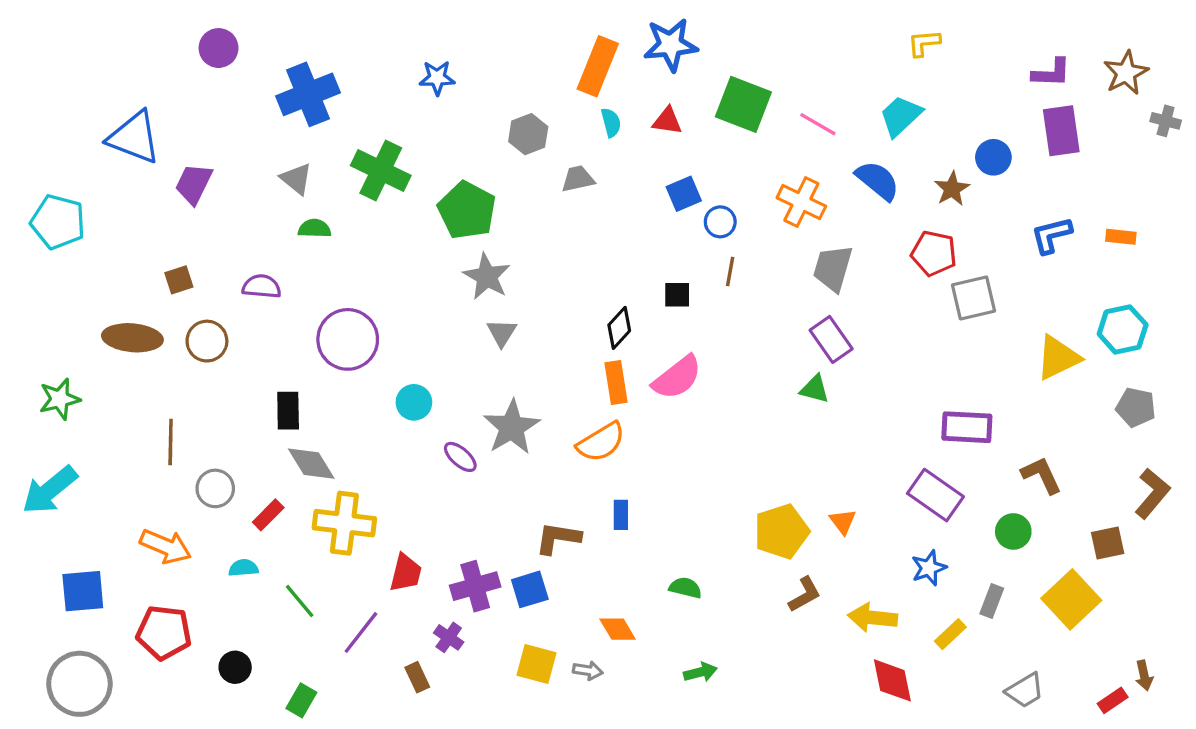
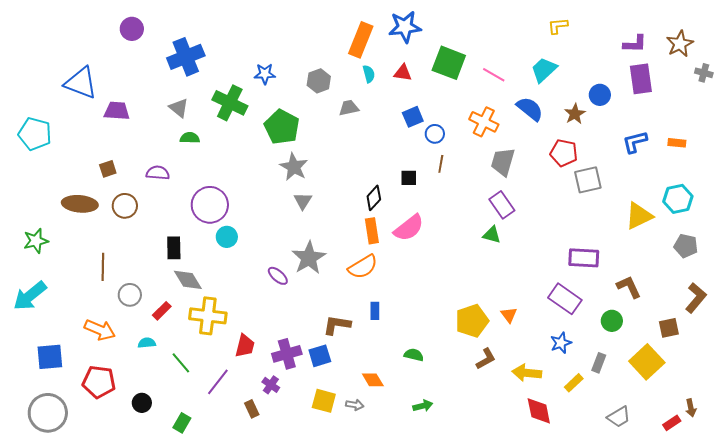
blue star: (437, 78) -> (265, 74), moved
purple trapezoid: (194, 184) -> (117, 111), turned 68
cyan circle: (414, 402) -> (227, 237), moved

